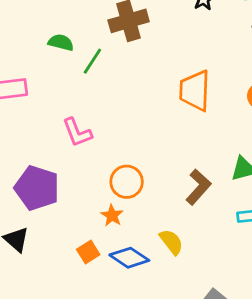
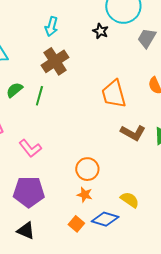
green semicircle: (61, 42) -> (14, 90), turned -36
pink L-shape: (77, 132) -> (30, 148), moved
brown L-shape: (198, 187) -> (133, 133), moved, turned 95

